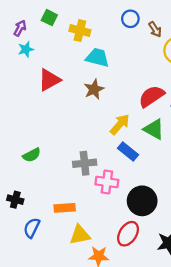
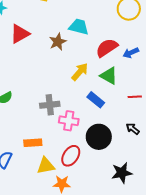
cyan trapezoid: (97, 58) -> (79, 27), moved
blue rectangle: (128, 151) -> (96, 100), moved
red ellipse: (128, 234) -> (71, 156), moved

